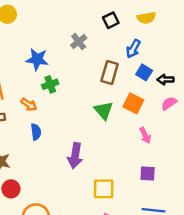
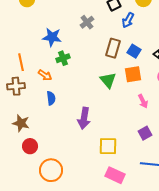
blue arrow: (133, 49) -> (128, 20), moved
blue square: (144, 72) -> (134, 51), moved
orange square: (133, 103) -> (133, 74), turned -36
purple square: (148, 173) -> (145, 133), turned -32

